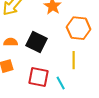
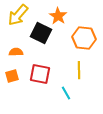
black square: (37, 42) -> (41, 33), moved
red square: (39, 77) -> (40, 74), moved

